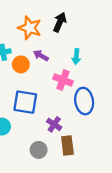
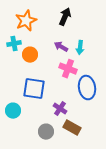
orange star: (30, 28) -> (26, 21), moved, turned 30
purple arrow: (41, 56) -> (61, 47), moved
brown rectangle: (67, 145) -> (72, 128), turned -54

